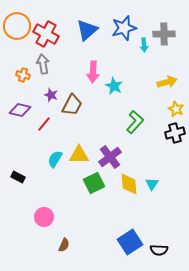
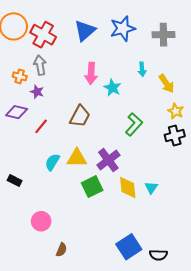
cyan arrow: (144, 45) -> (142, 69), moved
yellow arrow: (167, 82) -> (167, 84), turned 72
purple star: (51, 95) -> (37, 92), moved
brown trapezoid: (72, 105) -> (80, 116), moved

